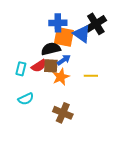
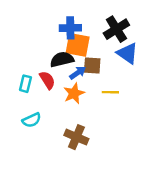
blue triangle: (82, 34) -> (127, 53), moved
red semicircle: (39, 66) -> (47, 80), turned -91
brown square: (51, 66) -> (92, 65), moved

